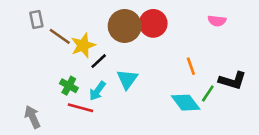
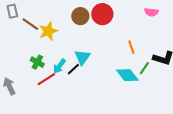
brown circle: (125, 26) -> (80, 16), size x0.7
black line: (99, 61) -> (73, 69), moved
red line: (81, 108) -> (46, 79), turned -48

